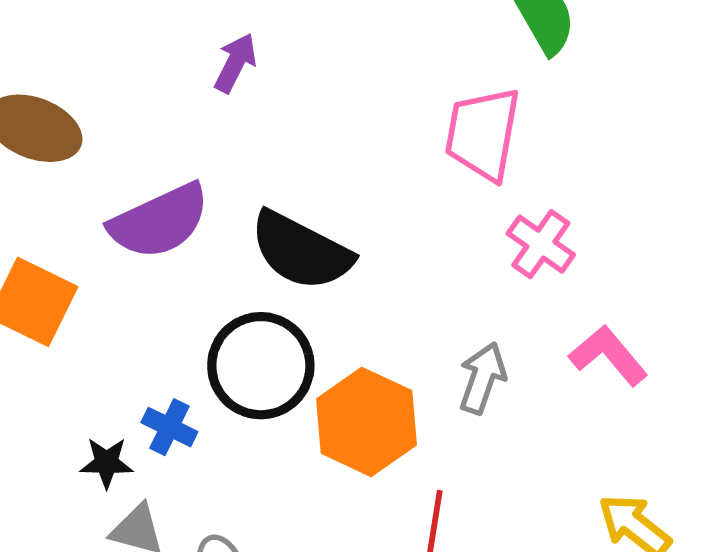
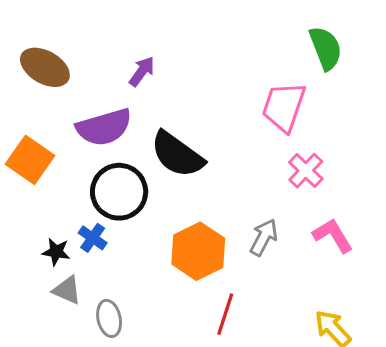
purple arrow: (235, 63) -> (142, 71), moved
black circle: (261, 366) -> (119, 192), moved

